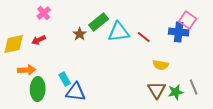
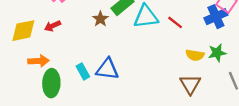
blue cross: (179, 32) -> (216, 17), turned -30
blue triangle: (76, 92) -> (107, 69), moved
green star: (176, 92) -> (217, 53), moved

